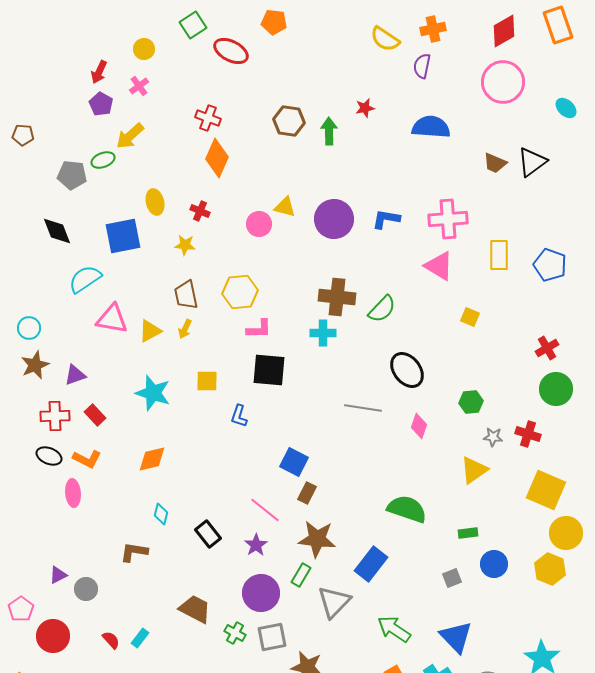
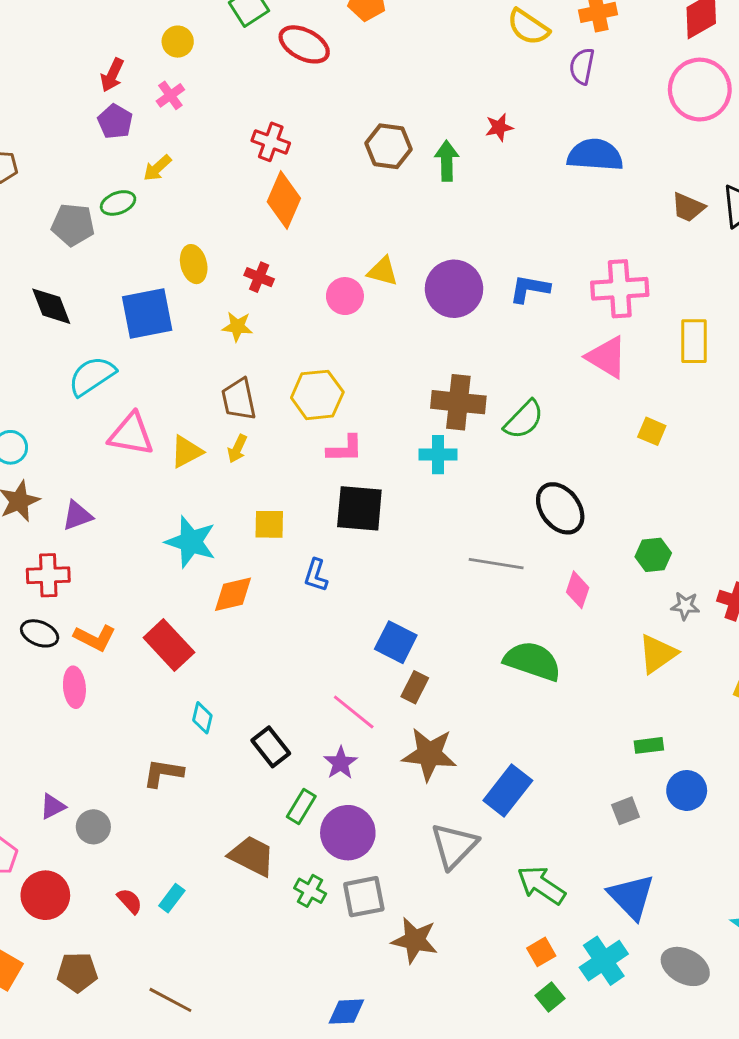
yellow arrow: (130, 136) -> (157, 168), size x0.7
red rectangle: (95, 415) -> (169, 645), moved, size x1.6
orange diamond: (152, 459) -> (233, 594), moved
green semicircle: (407, 509) -> (533, 661), moved
green rectangle: (301, 575) -> (301, 806), moved

